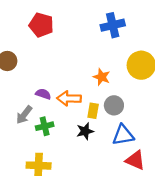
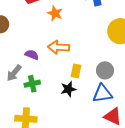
orange star: (102, 77) -> (55, 13), moved
orange arrow: (69, 98) -> (59, 47), moved
gray circle: (114, 105) -> (105, 70), moved

